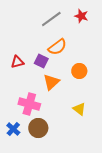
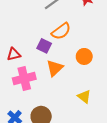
red triangle: (17, 62) -> (14, 54), moved
pink cross: (29, 104) -> (24, 79), moved, turned -30

